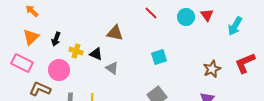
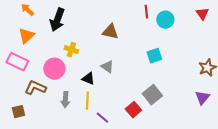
red line: (151, 13) -> (146, 12), turned 40
cyan circle: (186, 17) -> (165, 20), moved
black arrow: (56, 39) -> (57, 20), moved, size x1.6
black triangle: (96, 54) -> (88, 79), moved

